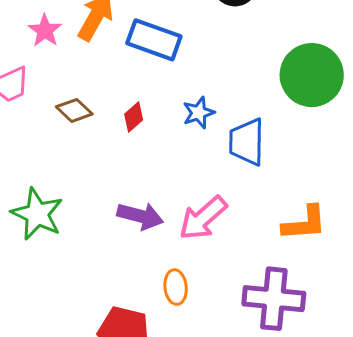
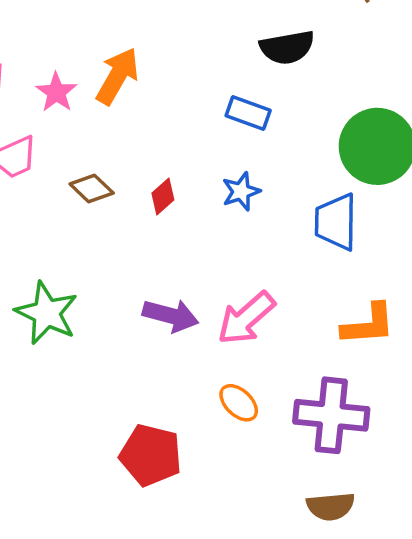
blue rectangle: (154, 40) -> (248, 113), moved, size x0.7
blue trapezoid: (247, 142) -> (336, 222), moved
orange ellipse: (176, 287) -> (239, 403), moved, turned -40

